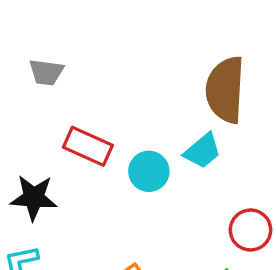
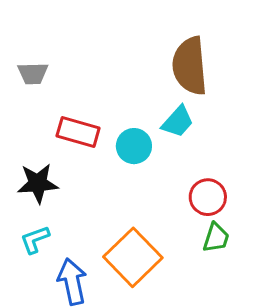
red circle: (250, 230) -> (208, 197), moved

